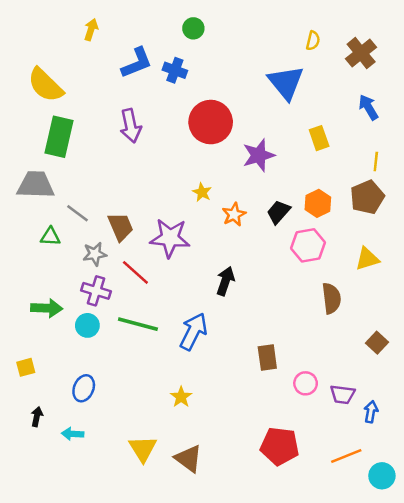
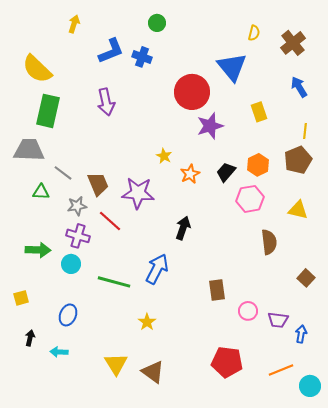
red circle: (211, 122) -> (192, 92), moved
yellow triangle: (367, 259) -> (298, 210), turned 30
green line: (138, 324) -> (114, 282), moved

